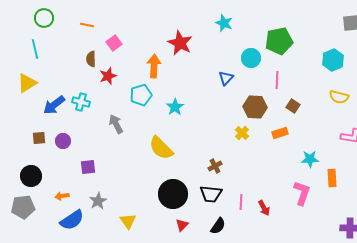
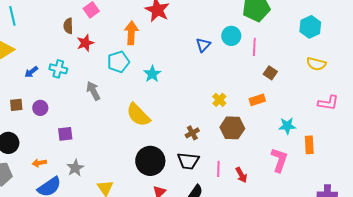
cyan circle: (251, 58) -> (231, 36), moved
blue arrow: (54, 105) -> (31, 72), size x0.6
brown hexagon: (255, 107) -> (232, 128), moved

